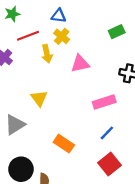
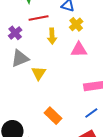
yellow cross: (62, 36) -> (76, 24), moved
gray triangle: (15, 125) -> (20, 58), moved

